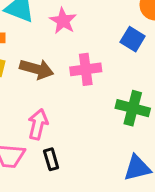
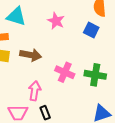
pink star: (63, 21) -> (56, 21), moved
pink cross: (86, 69) -> (65, 72), moved, turned 36

